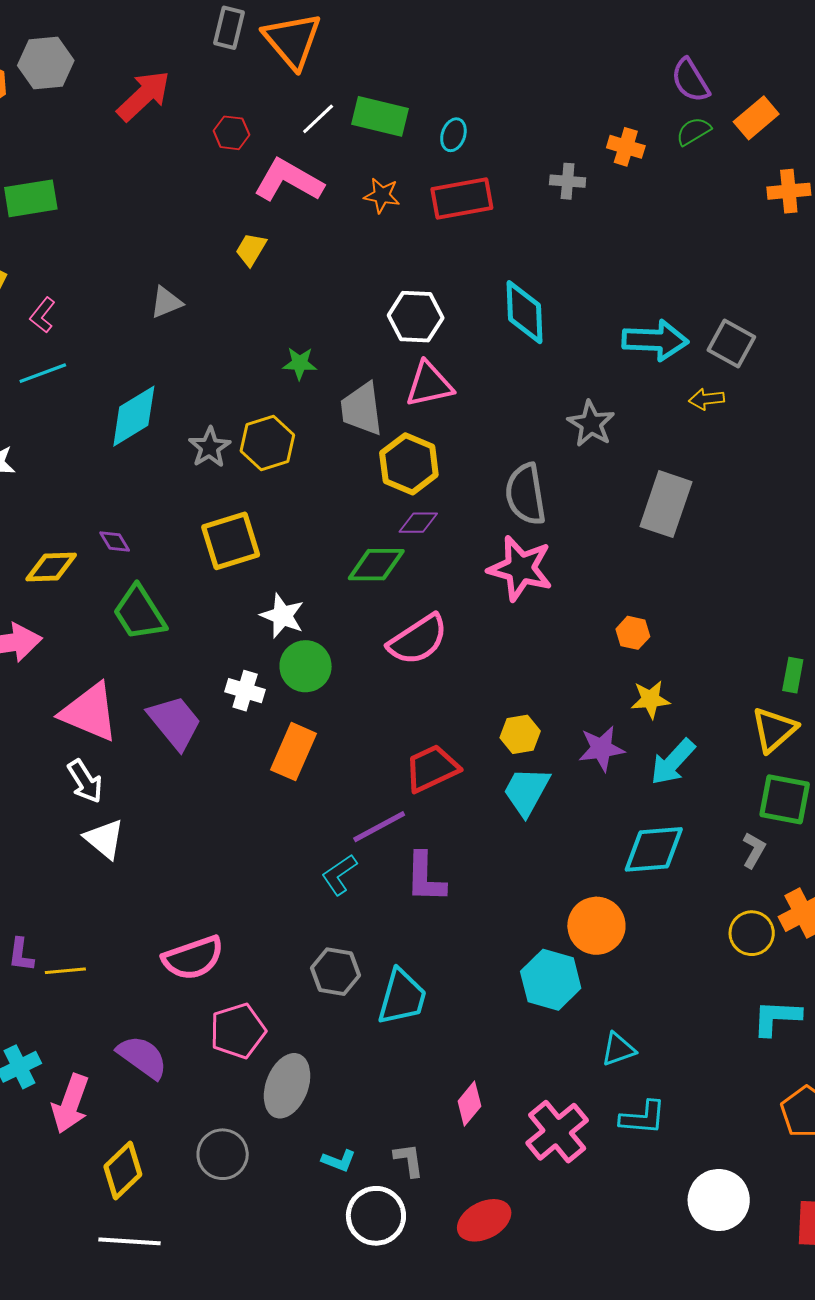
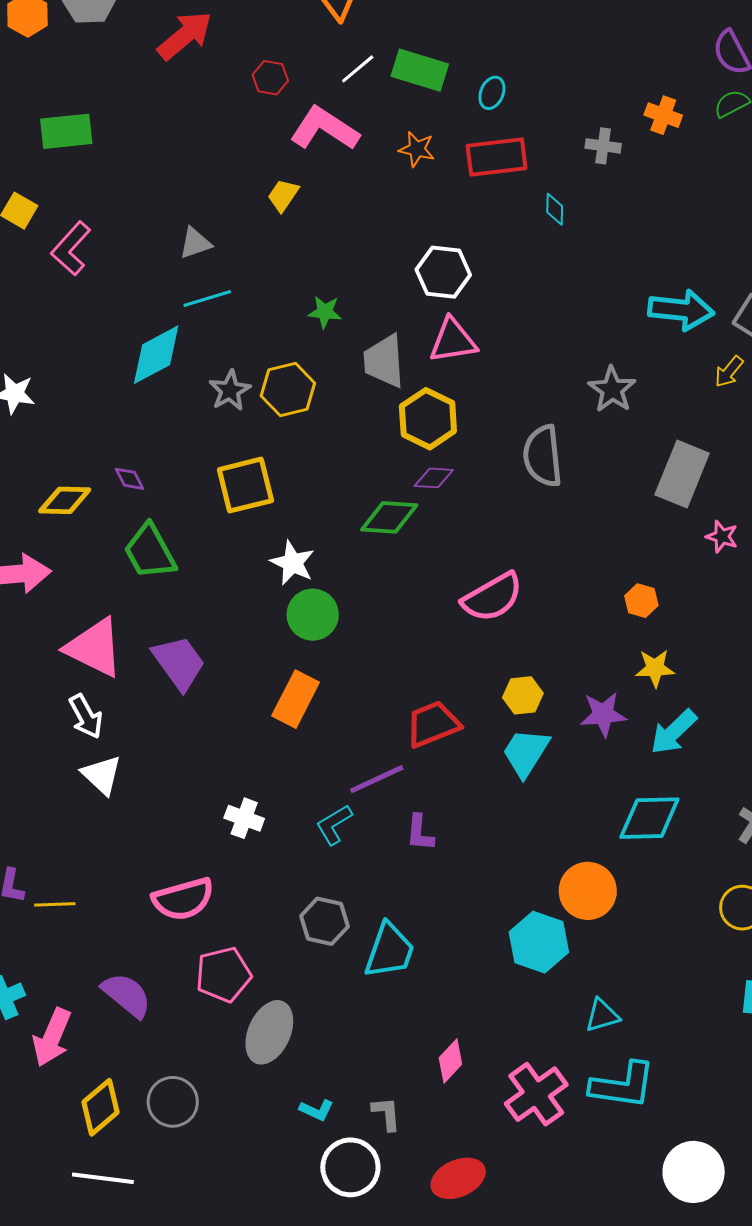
cyan diamond: (525, 312) -> (555, 209), moved, size x0.5
pink L-shape: (42, 315) -> (71, 249), size x1.5
cyan line: (43, 373) -> (207, 299), moved
yellow arrow: (707, 399) -> (729, 372), turned -48
pink star: (520, 568) -> (722, 537), moved, size x0.5
pink semicircle: (418, 640) -> (492, 597), moved
white cross: (245, 691) -> (244, 818), moved
purple L-shape: (425, 878) -> (420, 833), size x0.7
cyan L-shape: (643, 1118) -> (623, 1085), size x1.4
gray circle: (223, 1154) -> (173, 1102), moved

